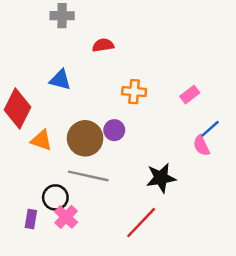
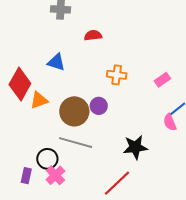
orange triangle: (41, 140) -> (39, 100), moved, turned -42

